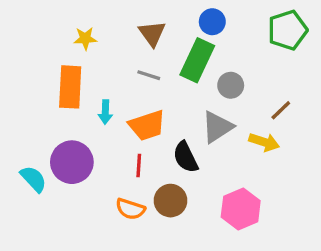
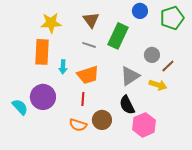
blue circle: (212, 22) -> (140, 11), moved
yellow star: (85, 38) -> (51, 23), size x1.5
gray circle: (231, 85) -> (152, 55), moved
black semicircle: (186, 157) -> (127, 105), moved

